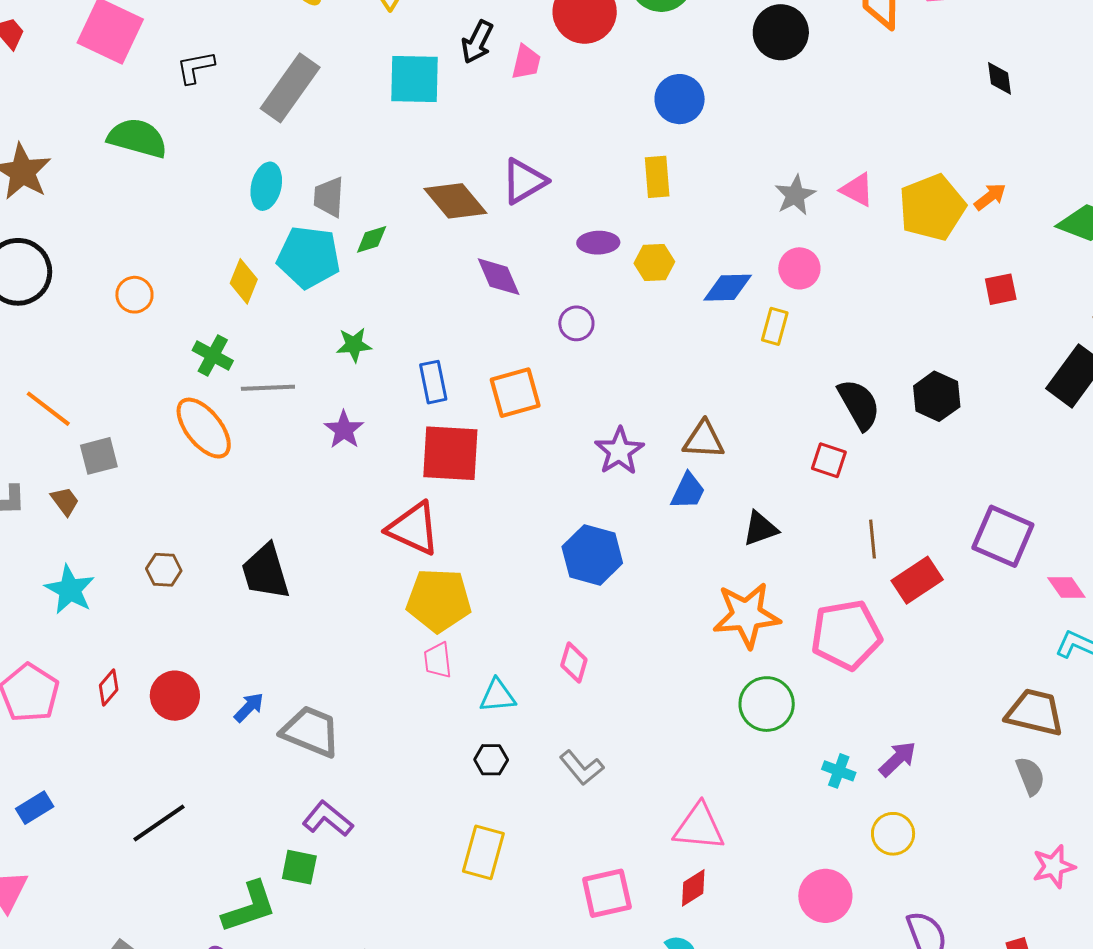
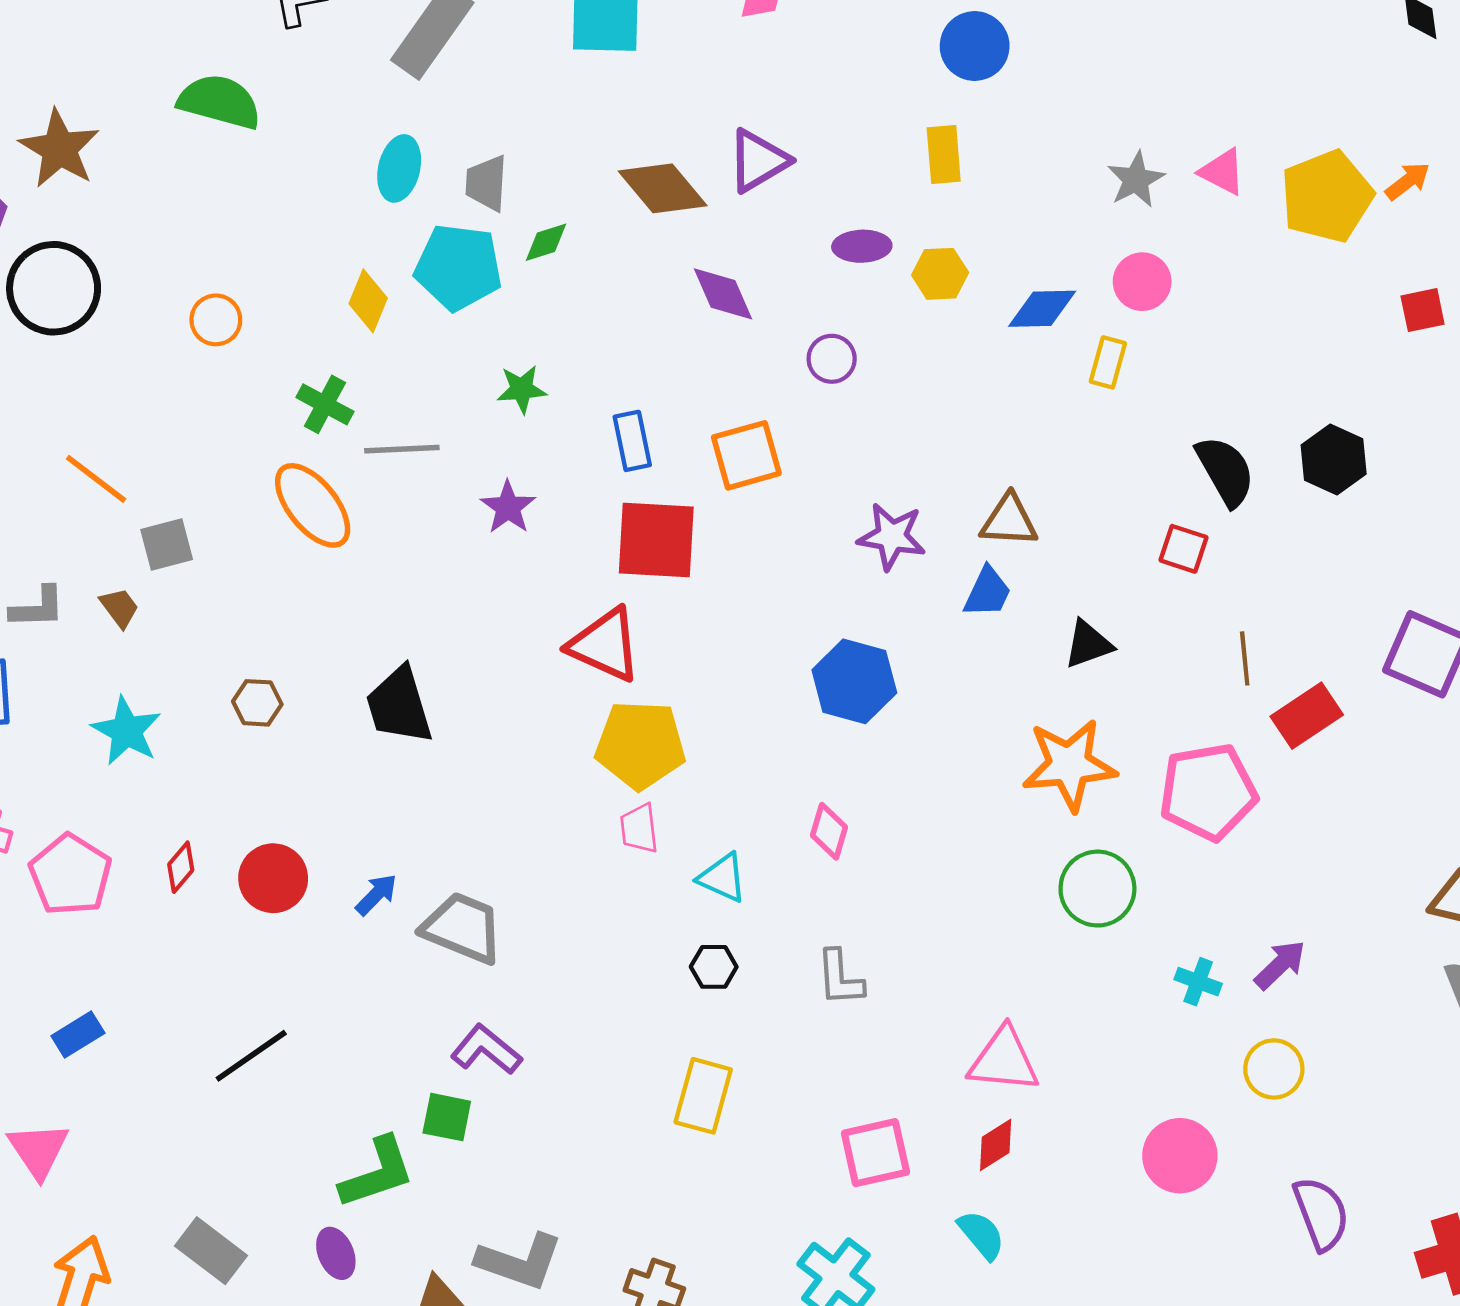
purple star: (619, 451) -> (892, 536), turned -30
cyan triangle: (497, 696) -> (722, 878), turned 30
gray L-shape: (582, 768) -> (840, 978), turned 36

